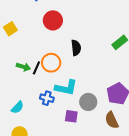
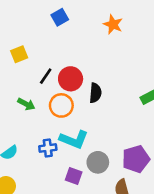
red circle: (53, 20) -> (71, 79), moved
black line: (36, 68) -> (46, 76), moved
blue cross: (47, 98) -> (48, 148), turned -32

